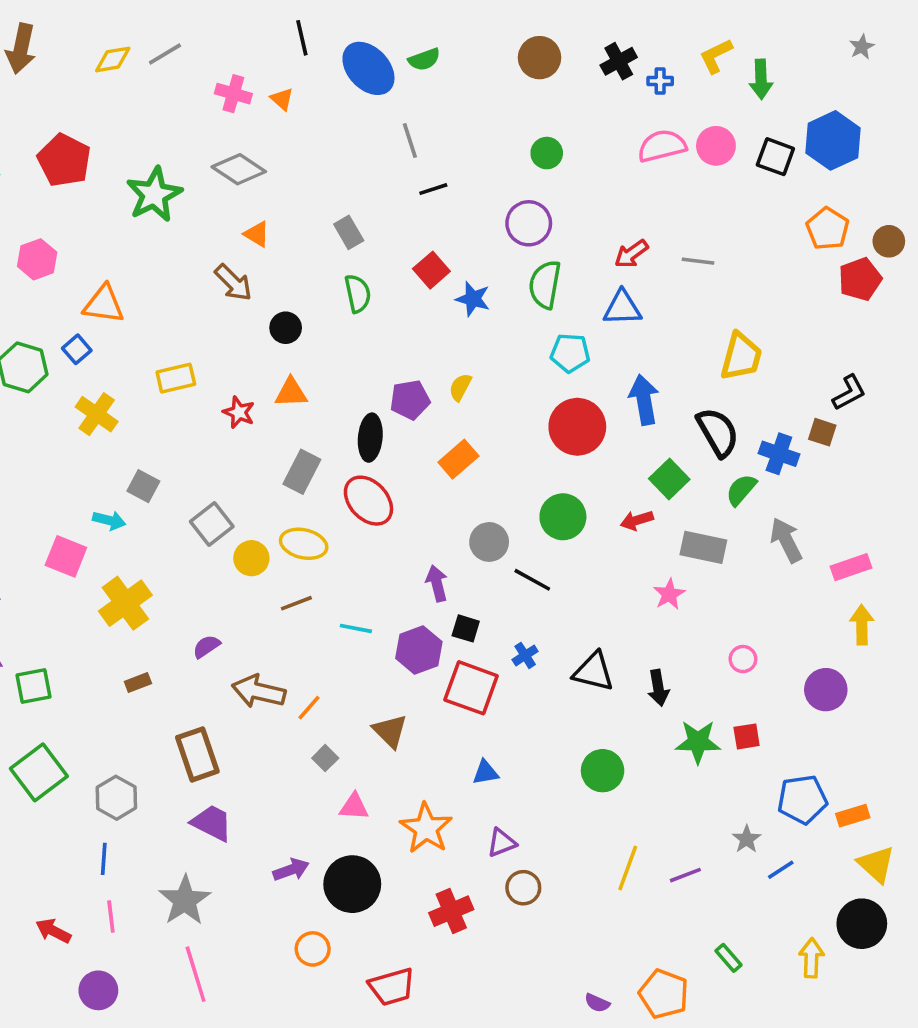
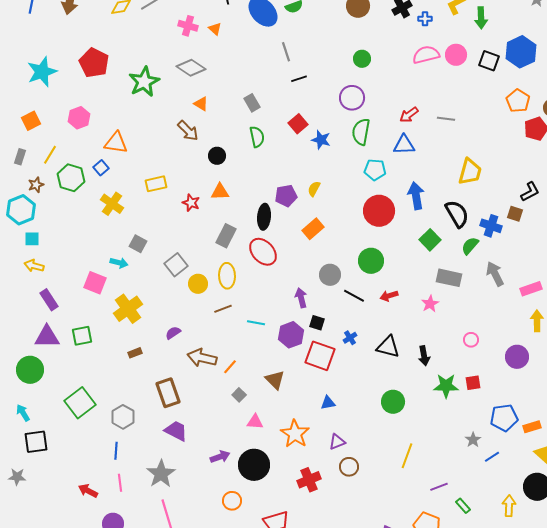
red arrow: (637, 520) -> (389, 296), moved
yellow ellipse: (304, 544) -> (227, 276), turned 75
green square: (34, 686) -> (82, 336), moved
purple line: (685, 875) -> (439, 487), moved

